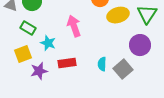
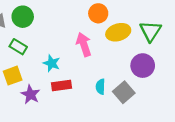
pink arrow: (74, 26) -> (84, 44), moved
cyan star: (48, 43) -> (52, 63), moved
purple star: (39, 71) -> (30, 94), turned -30

